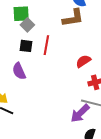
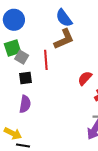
red line: (46, 45) -> (46, 60), moved
purple semicircle: (19, 71) -> (25, 104), turned -132

